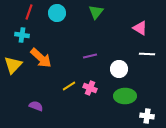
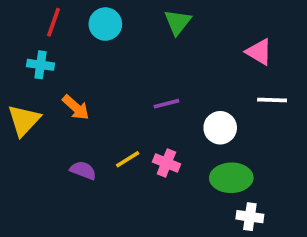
orange arrow: (41, 58) -> (76, 107), size x0.7
purple semicircle: (36, 106) -> (83, 170), moved
white cross: (147, 116) -> (250, 217), moved

